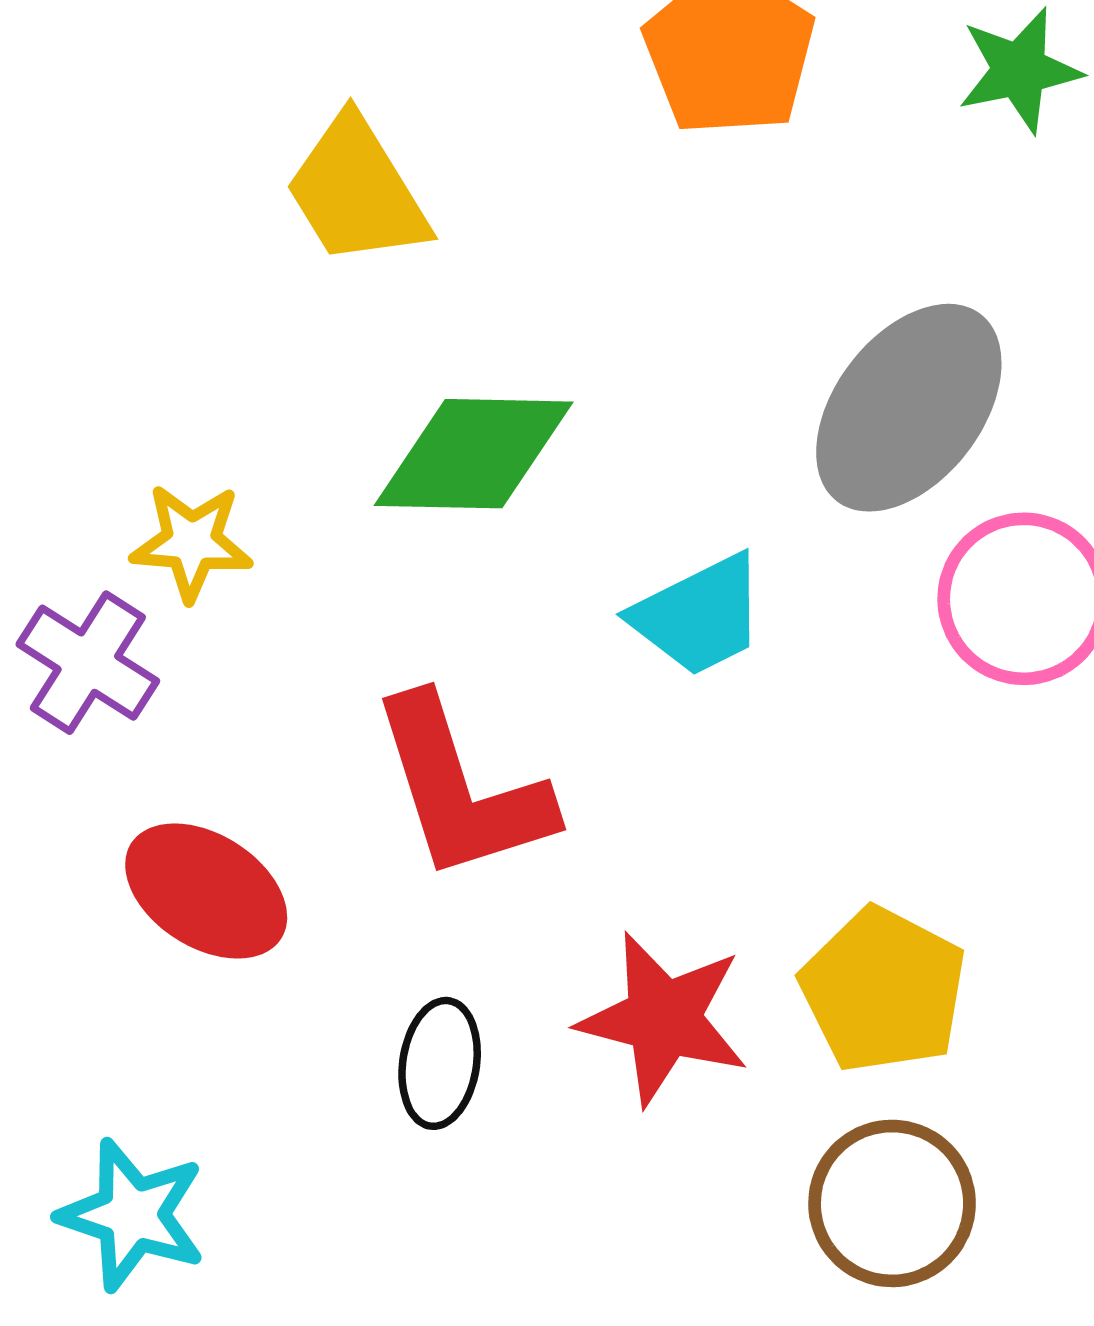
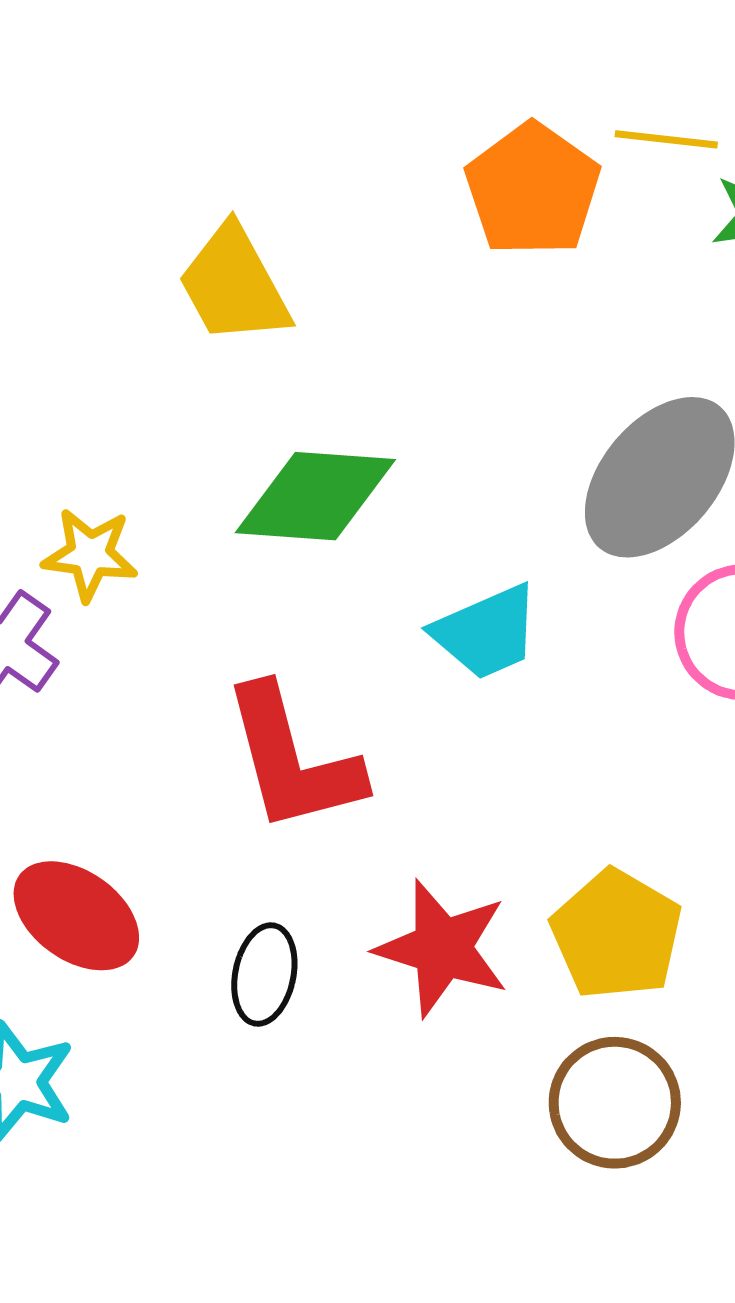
red ellipse: (206, 891) -> (76, 916), moved

